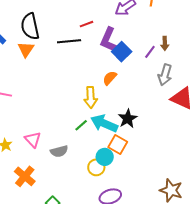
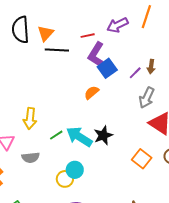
red line: (86, 24) -> (88, 36), moved
orange triangle: (26, 49) -> (46, 33), moved
yellow arrow: (91, 97) -> (30, 118), moved
orange square: (118, 145) -> (142, 159), moved

